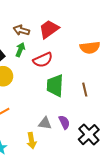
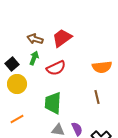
orange semicircle: (90, 48) -> (102, 67), moved
green trapezoid: (55, 85) -> (53, 103), moved

